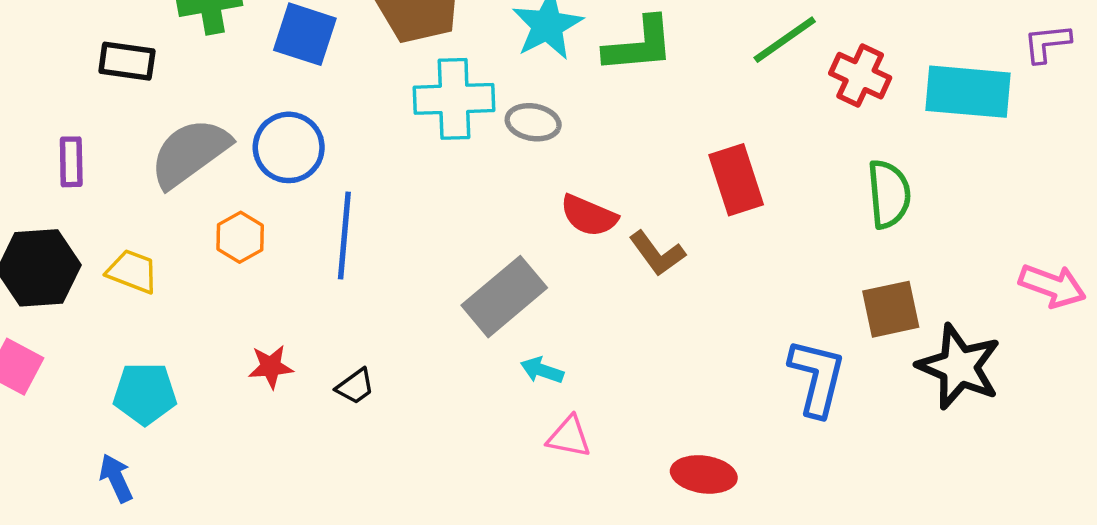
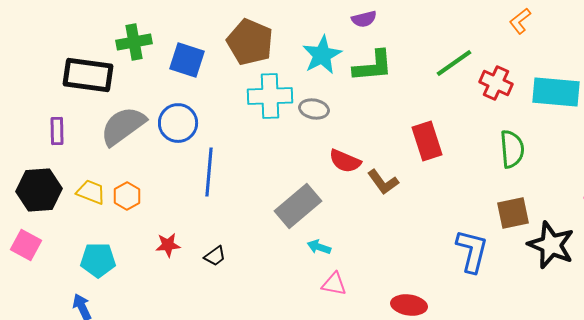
black rectangle: (127, 61) -> (88, 75), size x1.6
orange hexagon: (240, 237) -> (127, 196), moved

